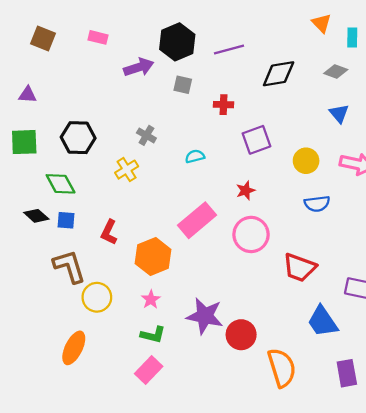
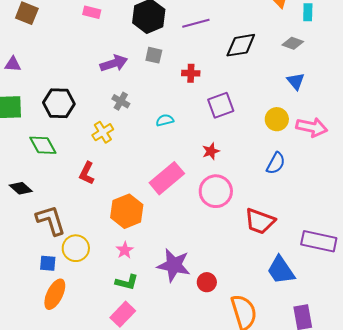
pink rectangle: (98, 37) -> (92, 12), moved
purple arrow: (139, 67) -> (114, 63), moved
yellow circle: (306, 161) -> (277, 119), moved
blue semicircle: (317, 204) -> (276, 163), turned -55
black diamond: (36, 216) -> (21, 188), moved
blue square: (66, 220) -> (48, 263), moved
red L-shape: (109, 232) -> (87, 173), moved
red circle: (241, 335) -> (207, 282), size x0.7

